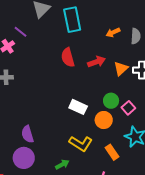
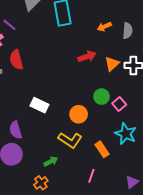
red semicircle: (68, 57) -> (16, 60), moved
white rectangle: (78, 107) -> (39, 105), moved
orange circle: (104, 120) -> (79, 114), moved

